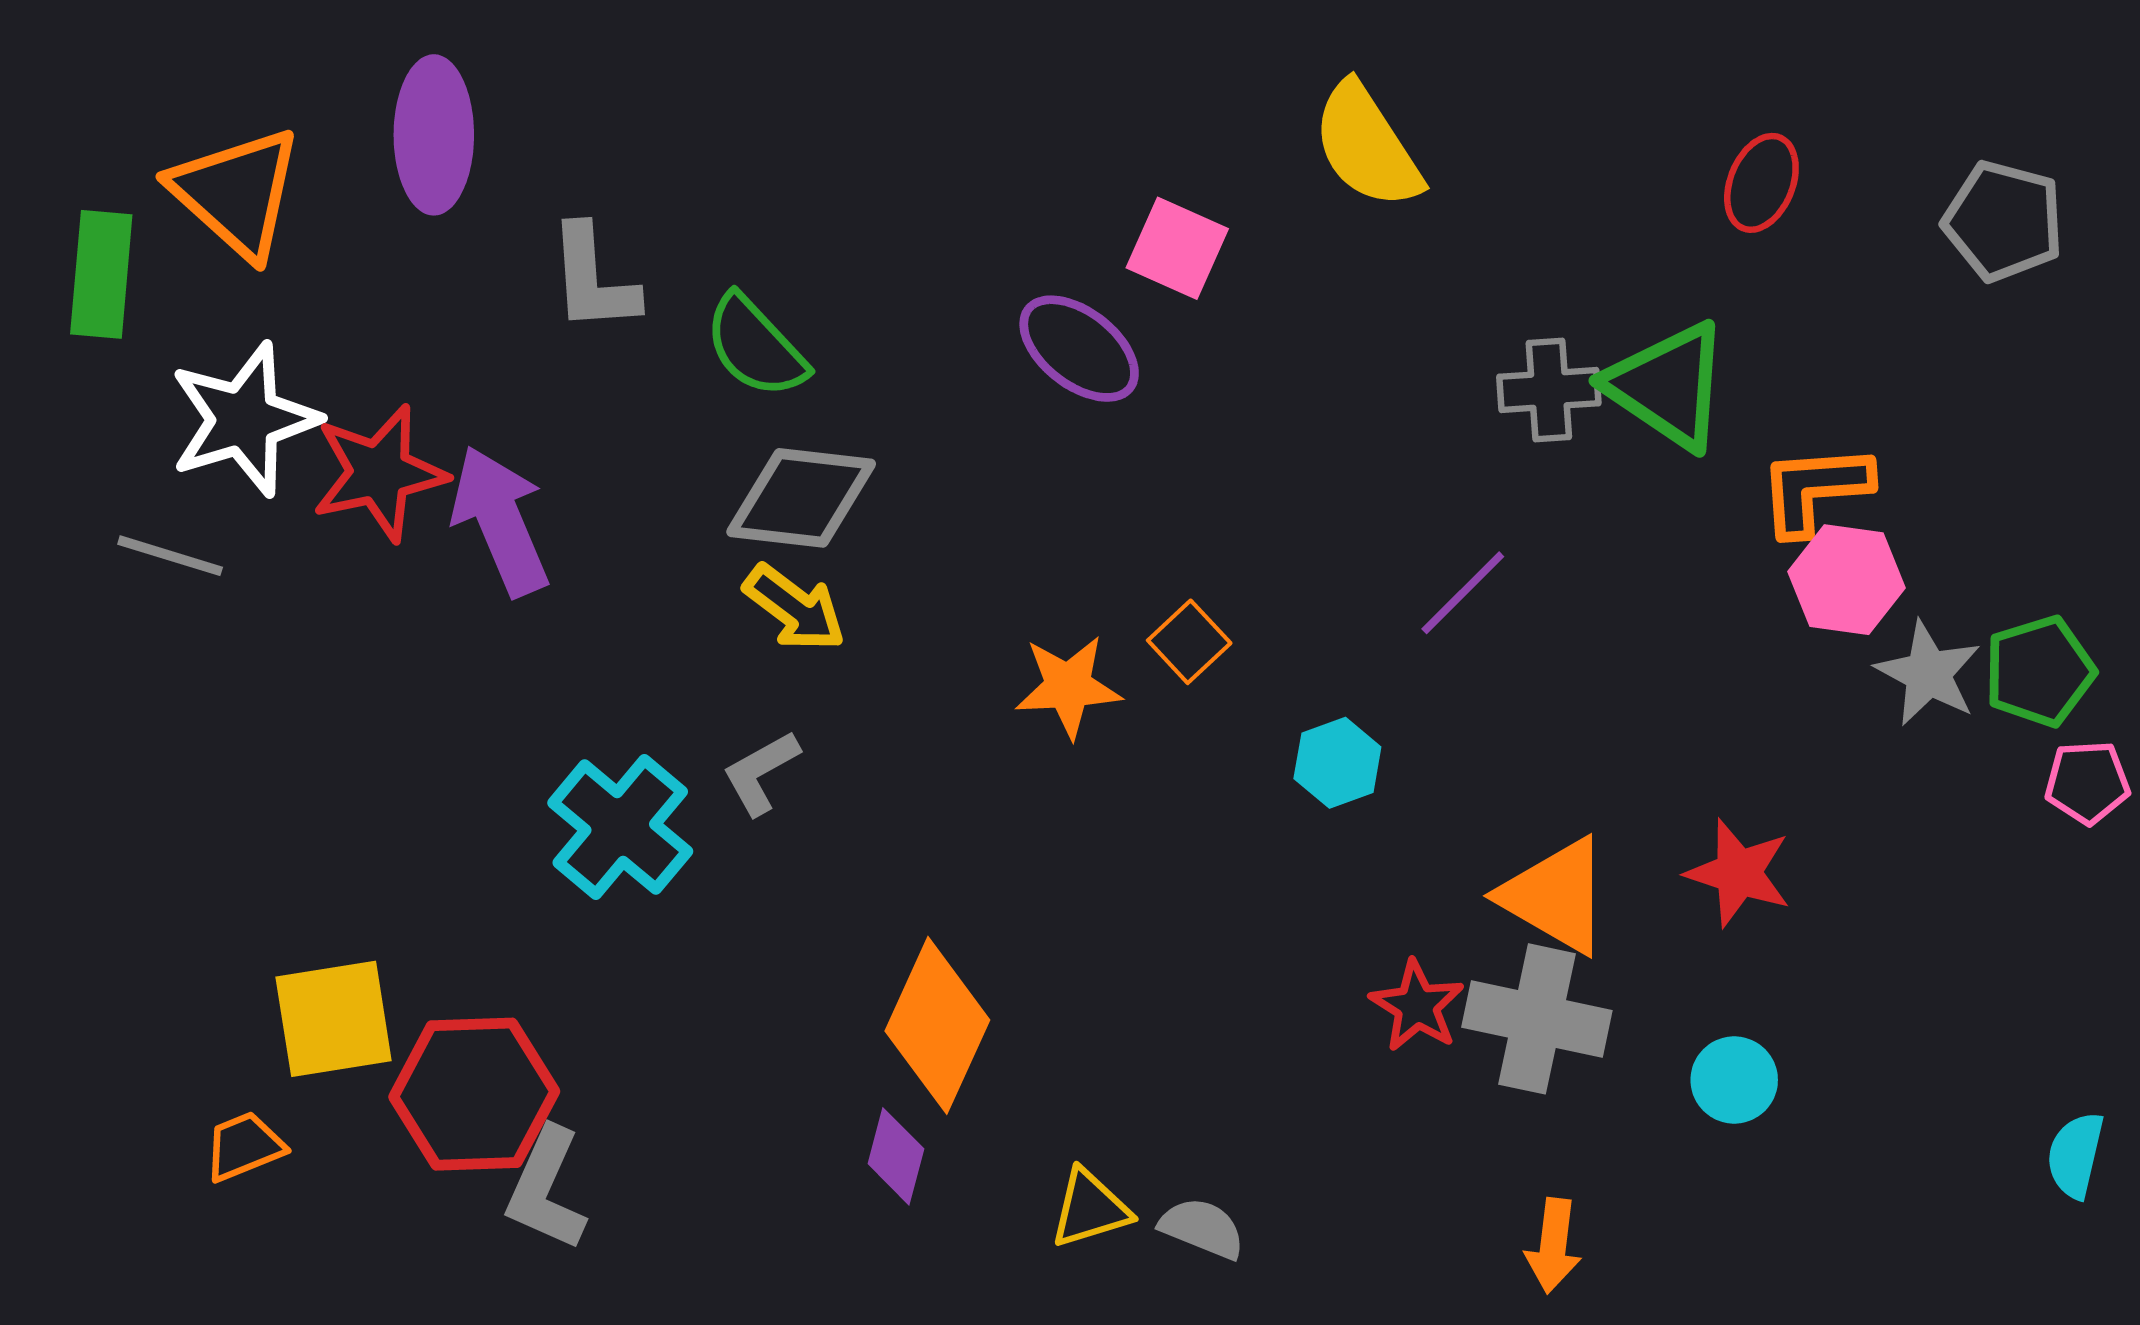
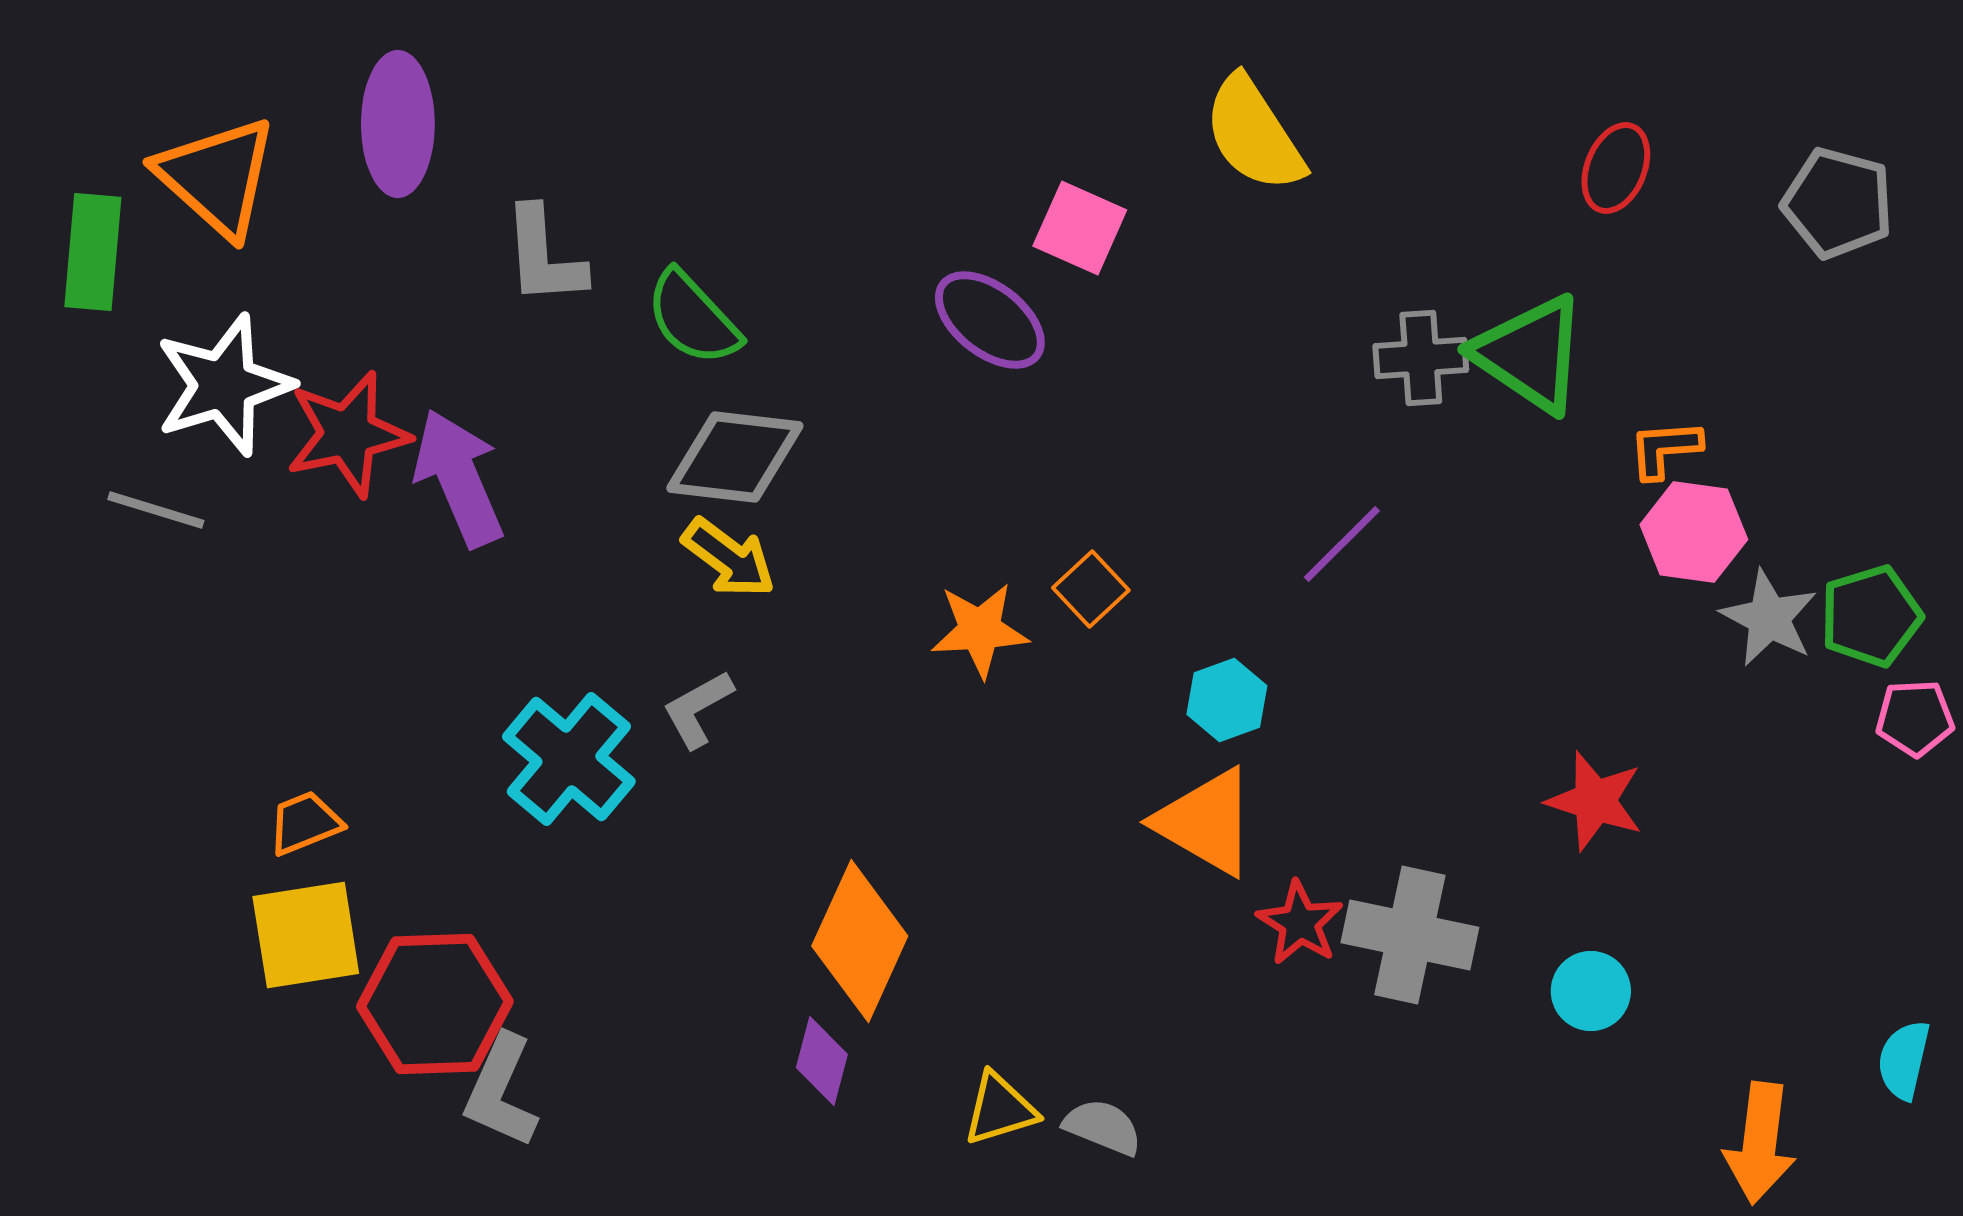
orange L-shape: (1815, 489) -> (1665, 449), size x0.7
orange triangle: (1555, 896) -> (1206, 822), moved
orange trapezoid: (244, 1146) -> (305, 823), moved
orange arrow: (1553, 1246) -> (1760, 1143), moved, size x1.4

